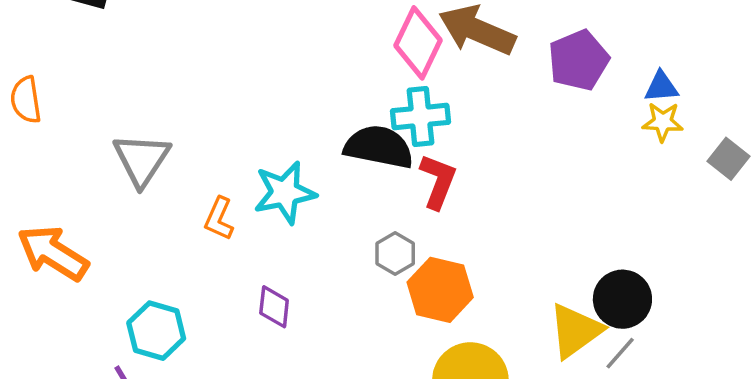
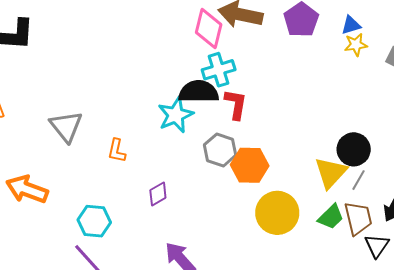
cyan star: (285, 193) -> (176, 115), moved
gray hexagon: (395, 253) -> (220, 150), size x1.4
purple diamond: (274, 307) -> (158, 194), turned 65

